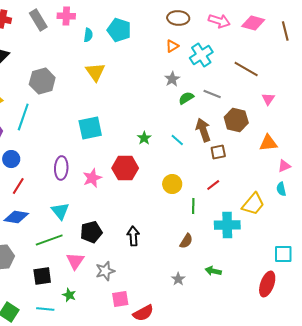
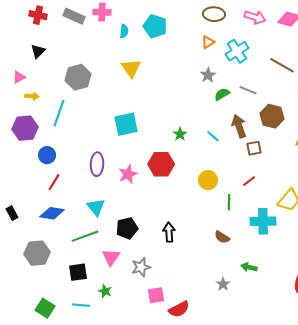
gray rectangle: (38, 20) -> (74, 16), turned -35
brown semicircle: (186, 241) -> (222, 237), turned 91
gray star: (178, 279) -> (223, 284), moved

